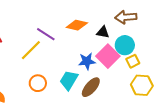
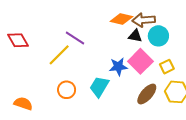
brown arrow: (126, 17) -> (144, 20), moved
orange diamond: (77, 25) -> (121, 19), moved
cyan circle: (125, 45) -> (158, 36), moved
brown ellipse: (91, 87) -> (147, 94), moved

